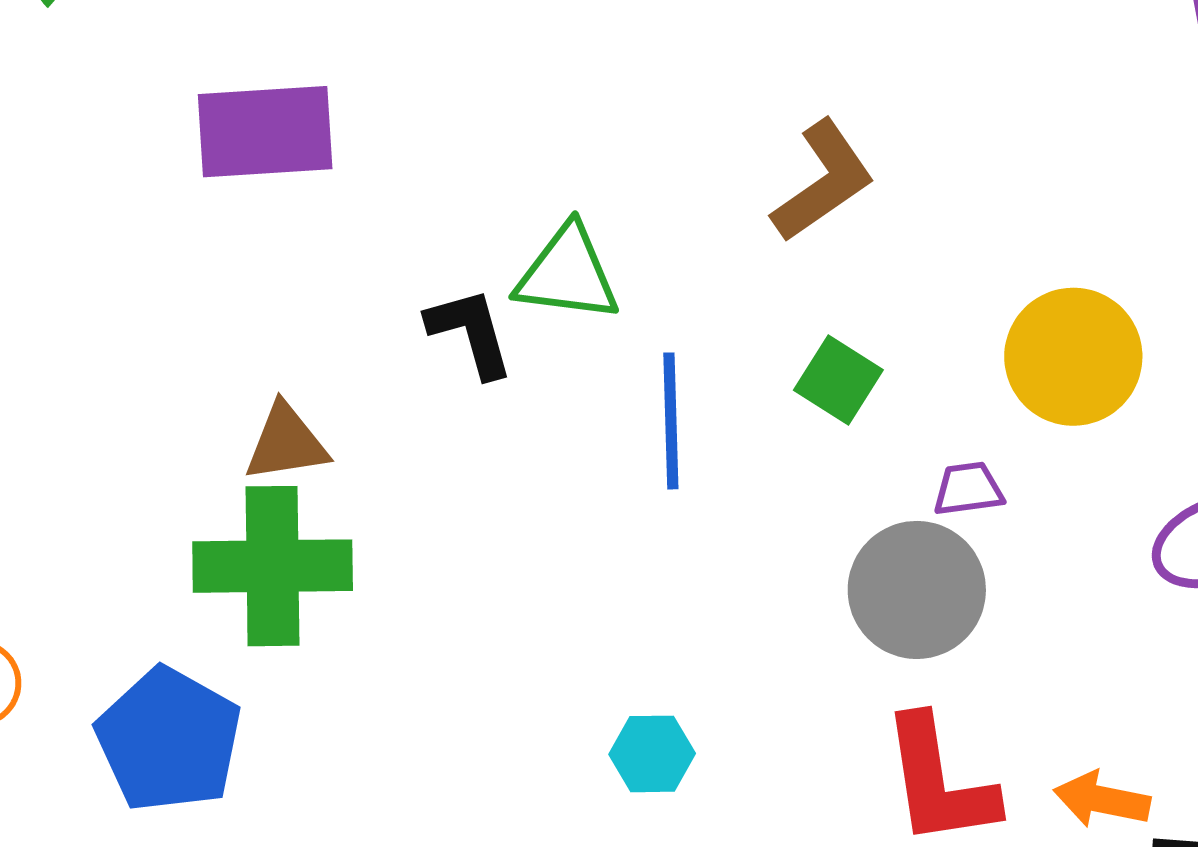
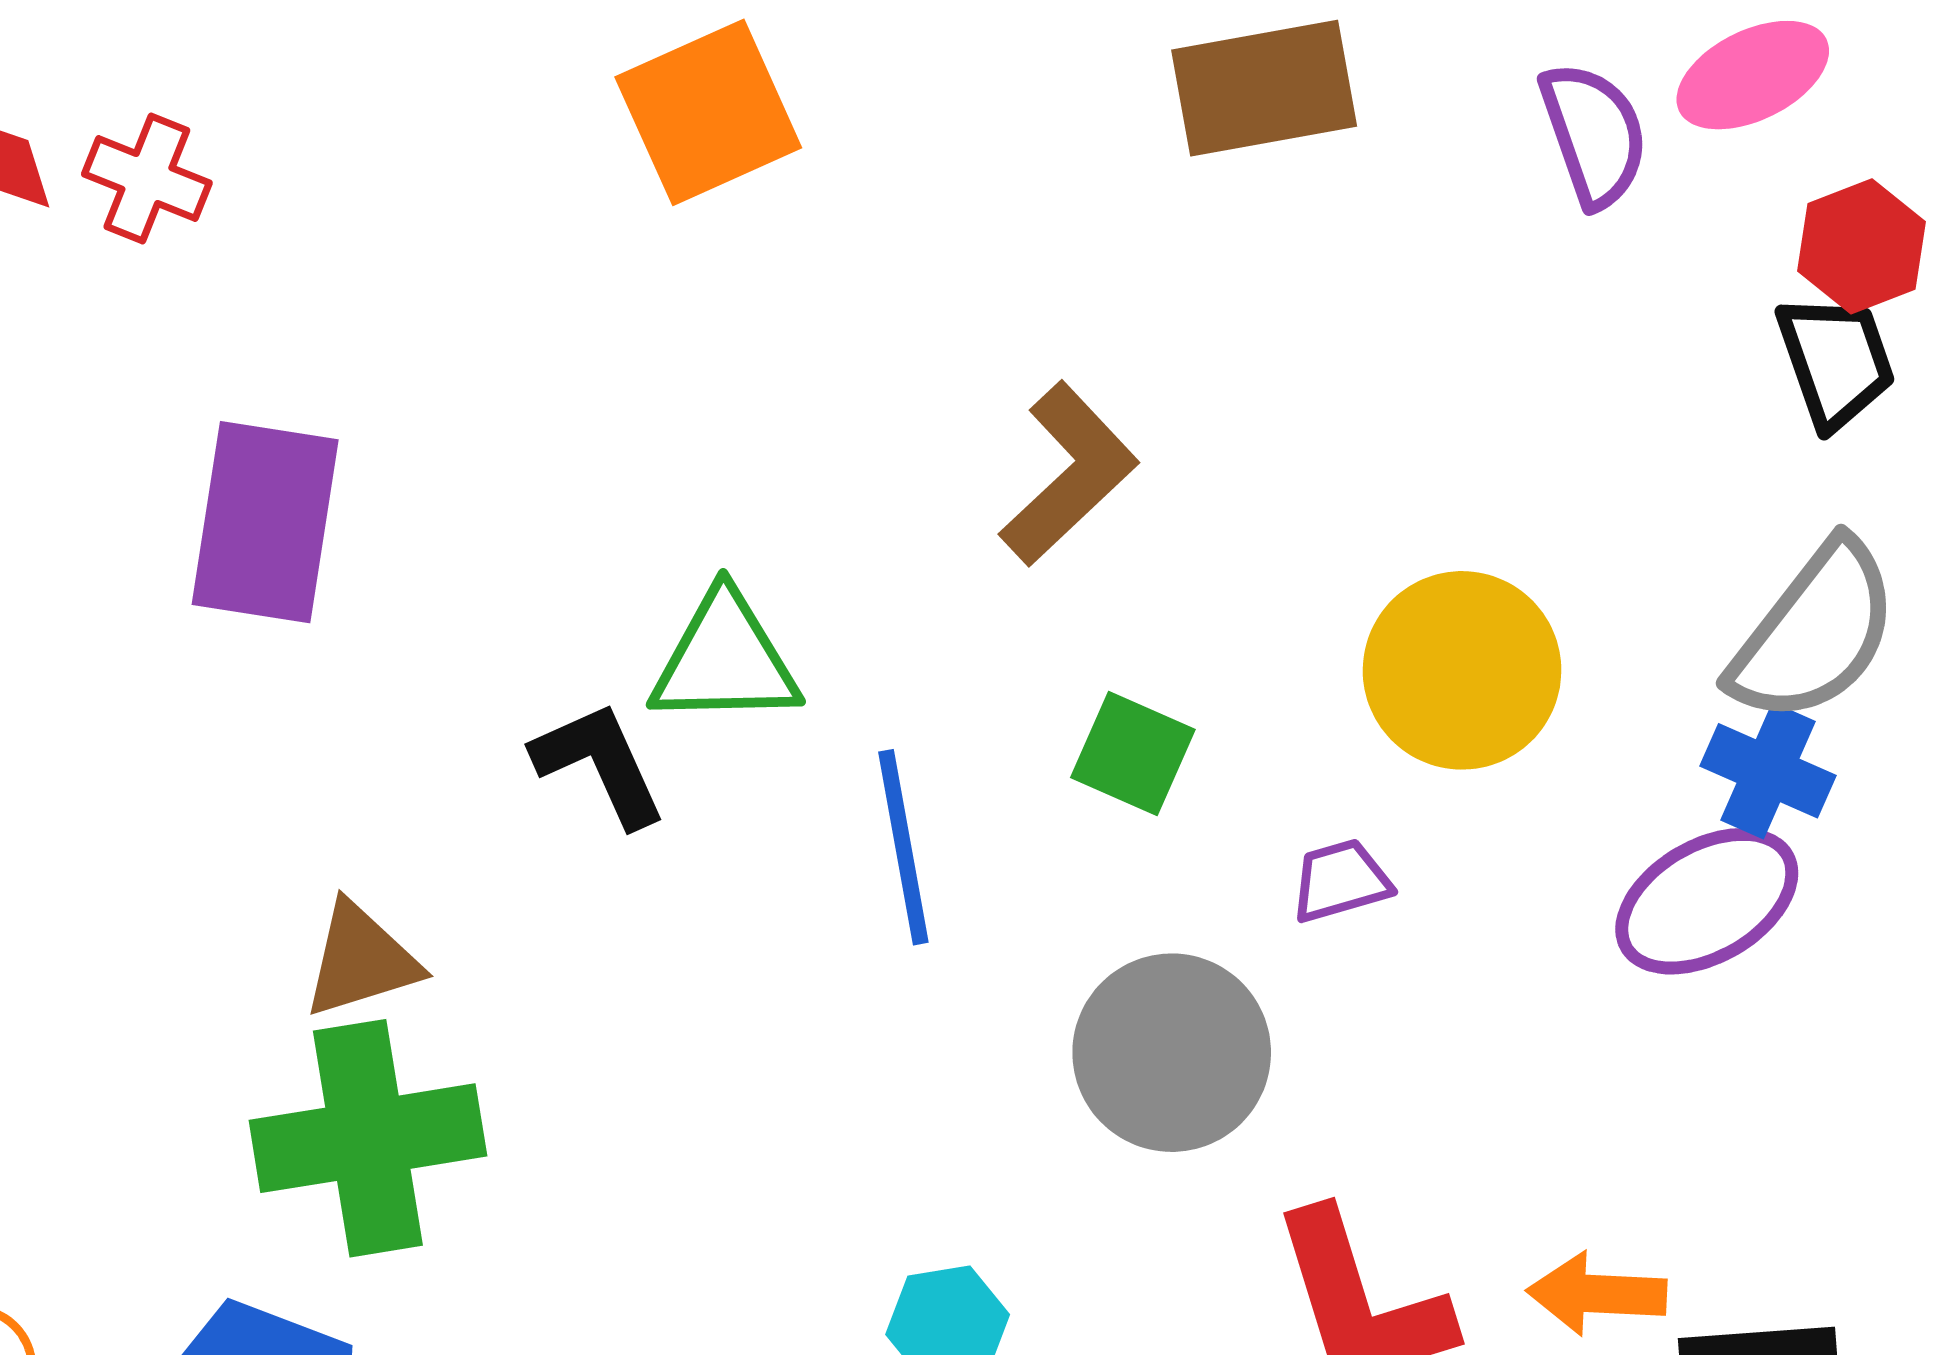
purple rectangle: (265, 132) -> (265, 522), turned -69
gray circle: (917, 590) -> (1172, 1053), moved

